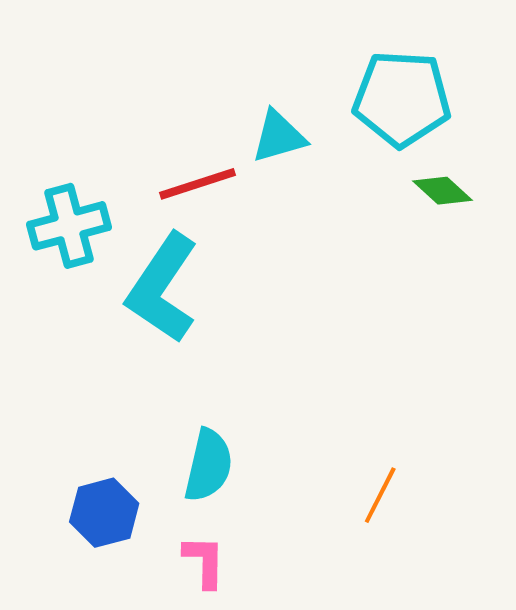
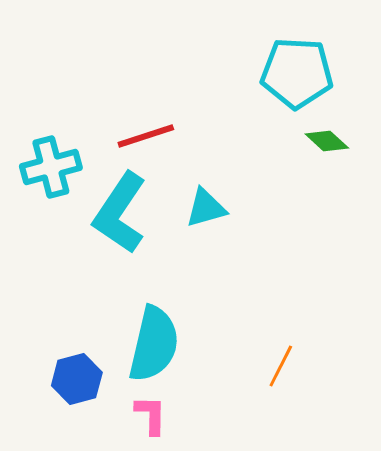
cyan triangle: (279, 137) -> (206, 208), moved
cyan semicircle: (208, 465) -> (154, 344), size x1.4

